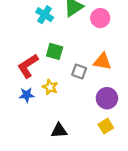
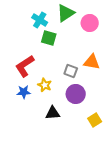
green square: (55, 51) -> (49, 38), moved
purple circle: (107, 98) -> (76, 94), moved
black triangle: (59, 131) -> (53, 113), moved

